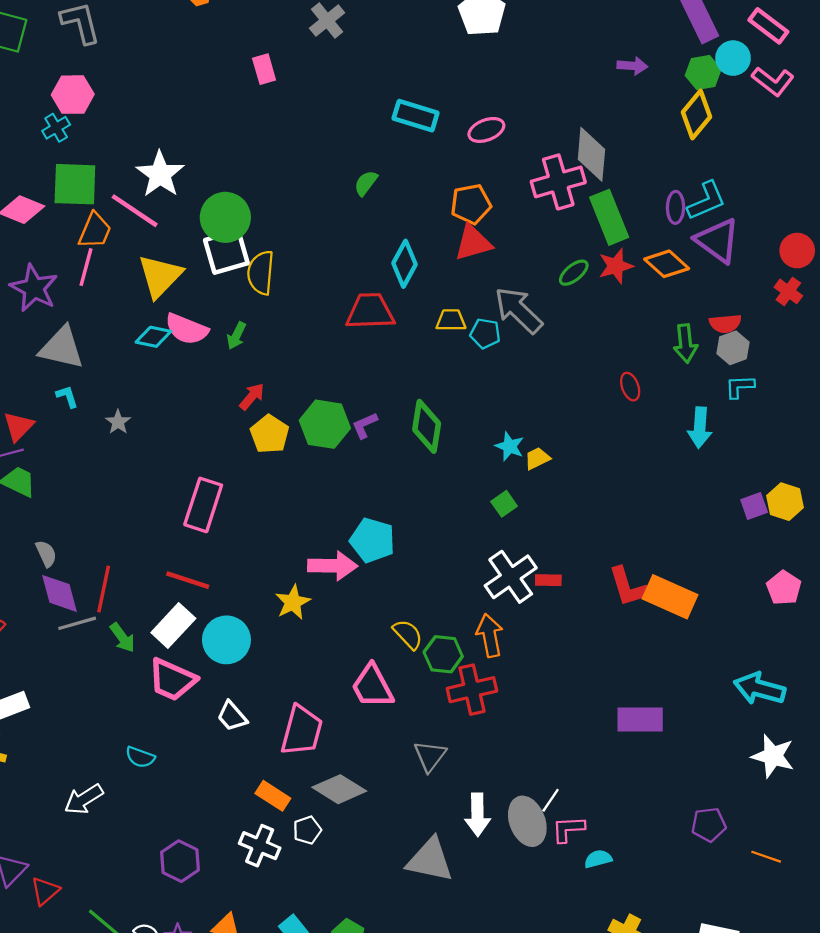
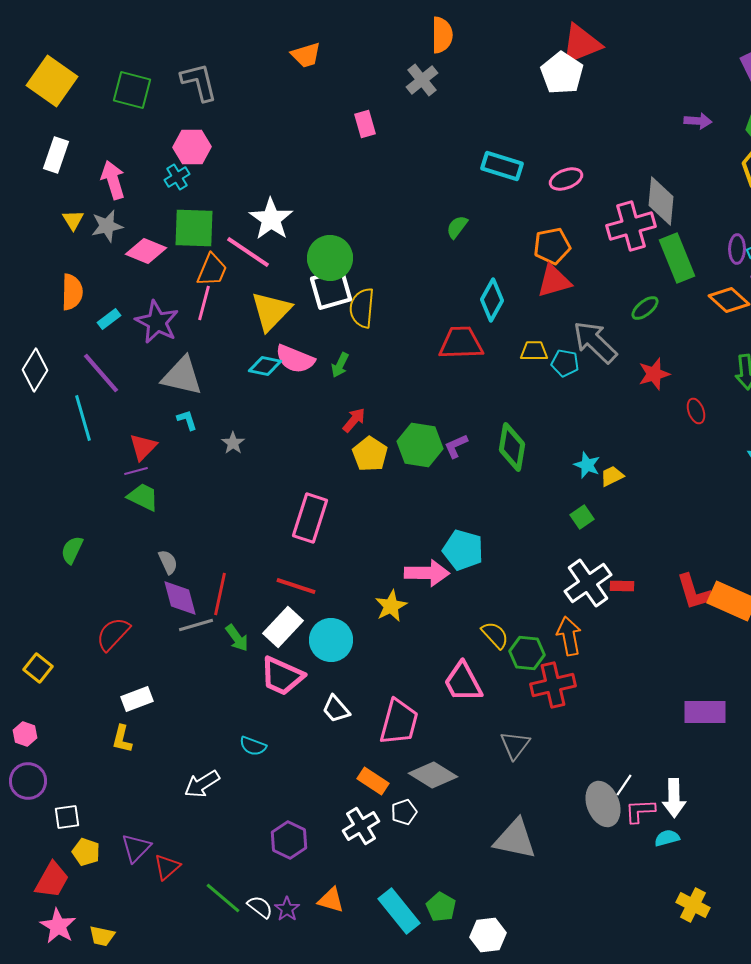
red star: (616, 266) -> (654, 374), moved
white arrow: (478, 815) -> (674, 798), moved
white cross: (260, 846) -> (361, 826), turned 36

